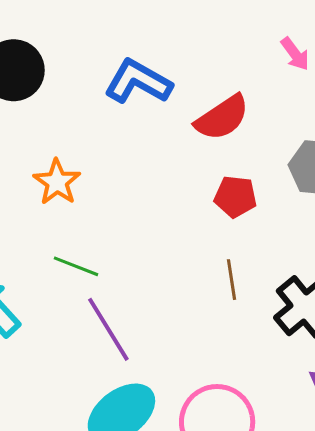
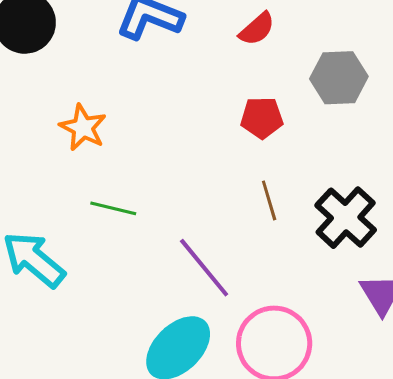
red semicircle: (222, 118) -> (257, 29), moved, size x0.7
purple line: (108, 329) -> (204, 268), moved

